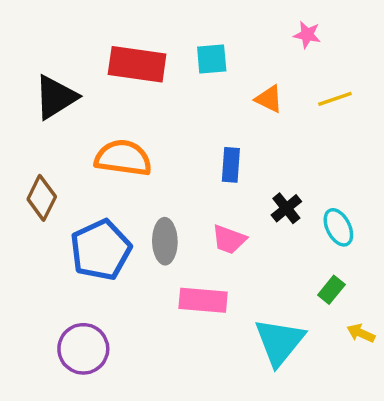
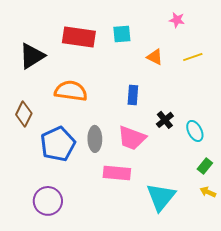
pink trapezoid: (229, 239) -> (132, 138), size x1.4
green rectangle: (331, 290) -> (205, 166), moved

